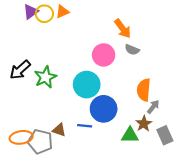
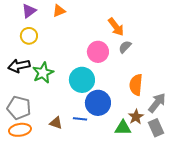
yellow circle: (44, 14) -> (29, 36), moved
gray semicircle: (132, 50) -> (125, 47), turned 112
black arrow: (20, 70) -> (19, 66), turned 30
gray arrow: (153, 107) -> (157, 103), moved, size x1.5
gray pentagon: (40, 142) -> (19, 108), moved

